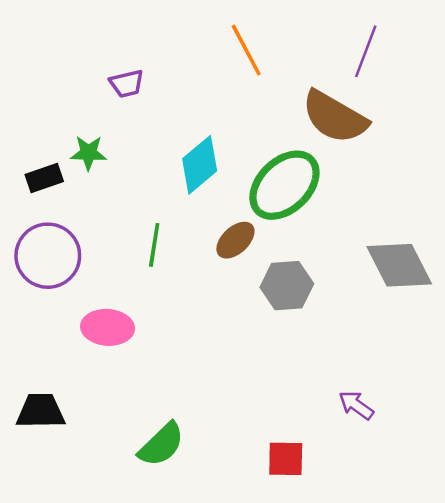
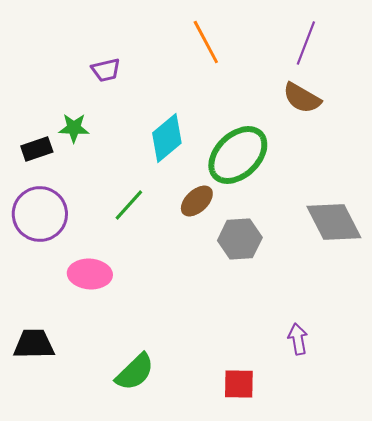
brown semicircle: (335, 117) -> (302, 98), moved, size x0.7
green line: (154, 245) -> (129, 205), turned 33
purple arrow: (356, 405) -> (298, 339), turned 44

